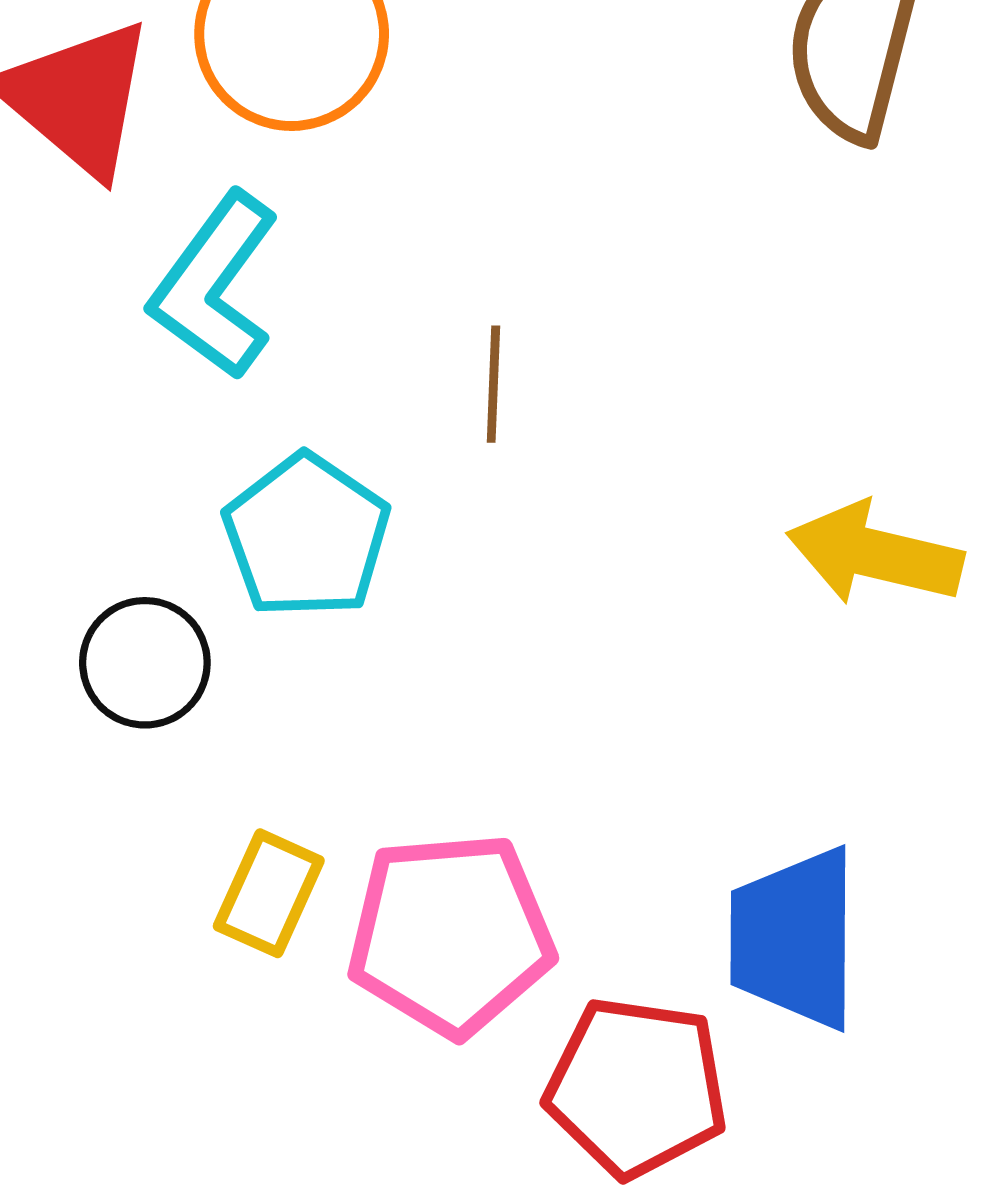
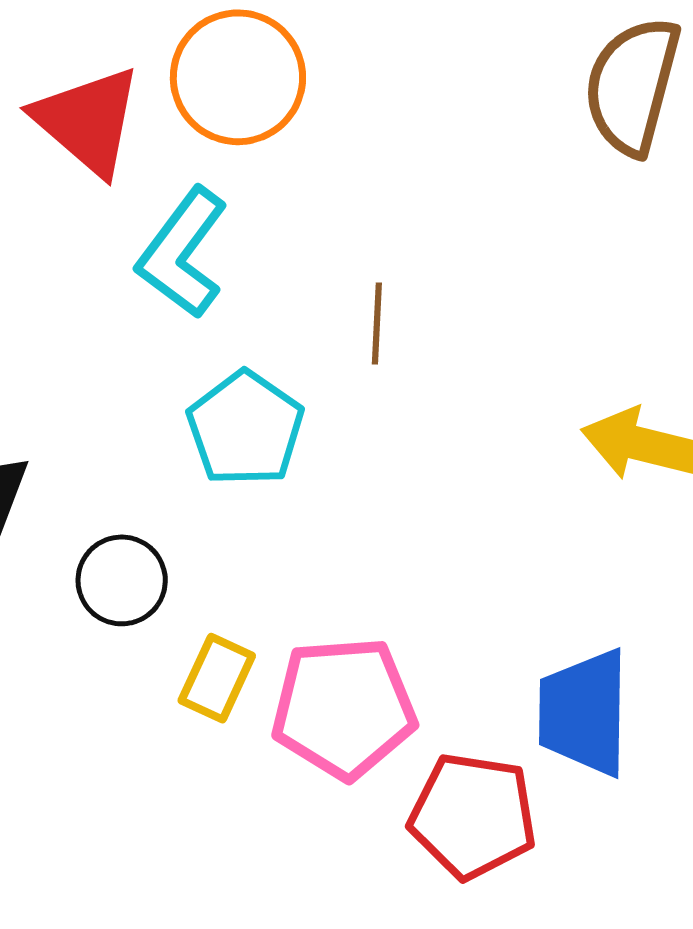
black circle: (145, 663) -> (122, 580), moved

